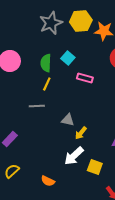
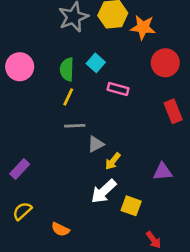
gray line: (37, 106) -> (75, 126), moved
gray triangle: (68, 120) -> (96, 144), turned -40
orange semicircle: (48, 181) -> (60, 229), moved

